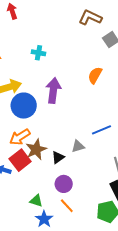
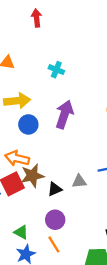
blue circle: (24, 106) -> (28, 124), size x0.7
orange arrow: (20, 137) -> (17, 158), turned 35

